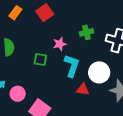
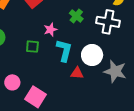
green cross: (86, 32) -> (76, 16), turned -32

